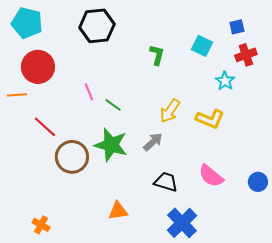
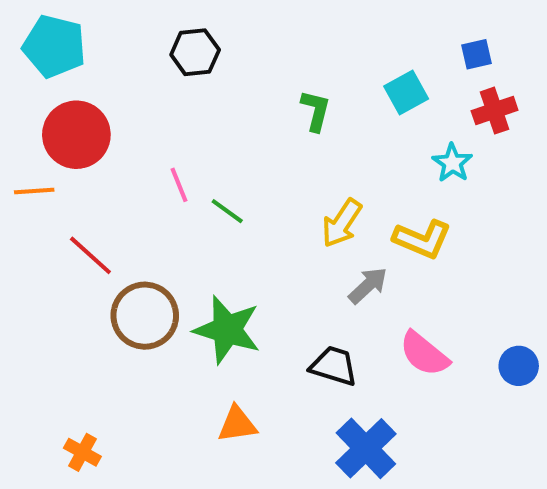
black hexagon: (97, 26) -> (195, 52), size x0.7
cyan square: (202, 46) -> (406, 92), turned 35
gray arrow: (153, 142) -> (368, 285), moved
green star: (111, 145) -> (227, 330), moved

